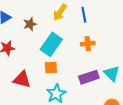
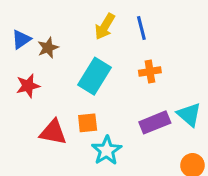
brown star: (30, 24) -> (48, 48), moved
orange square: (51, 68) -> (88, 123), moved

